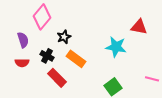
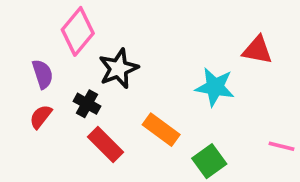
black star: (64, 37) -> (119, 69), size x1.5
orange rectangle: (76, 59) -> (161, 130), moved
red semicircle: (22, 63) -> (41, 117), turned 128

